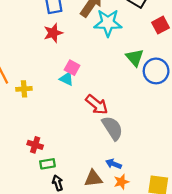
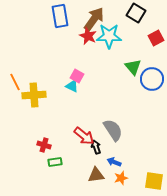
red star: (53, 33) -> (88, 36), moved, turned -30
yellow cross: (24, 89) -> (34, 95), size x1.6
red arrow: (97, 105) -> (84, 136), moved
black arrow: (58, 183) -> (96, 147), moved

